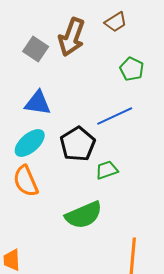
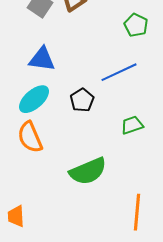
black pentagon: (78, 144) -> (82, 100), size x0.7
green trapezoid: (107, 170) -> (132, 125), moved

